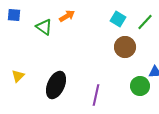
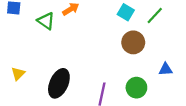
green circle: (140, 86) -> (136, 88), moved

